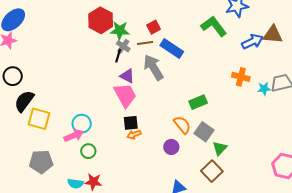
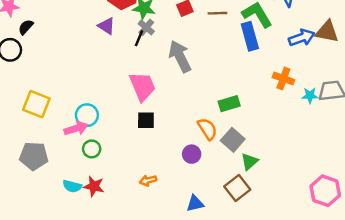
brown line: (145, 43) -> (217, 13), moved
blue rectangle: (172, 48) -> (250, 36), moved, turned 35
purple triangle: (127, 76) -> (107, 26), moved
black semicircle: (24, 101) -> (26, 27), moved, size x0.6
orange arrow: (134, 135) -> (148, 180), moved

